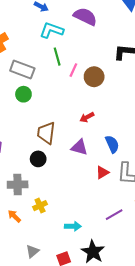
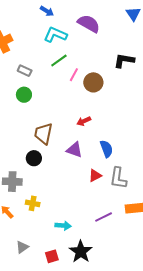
green line: (57, 57) -> (59, 61), turned 66
gray rectangle: (22, 69) -> (25, 71), size x0.6
yellow cross: (40, 206) -> (33, 203), turned 32

